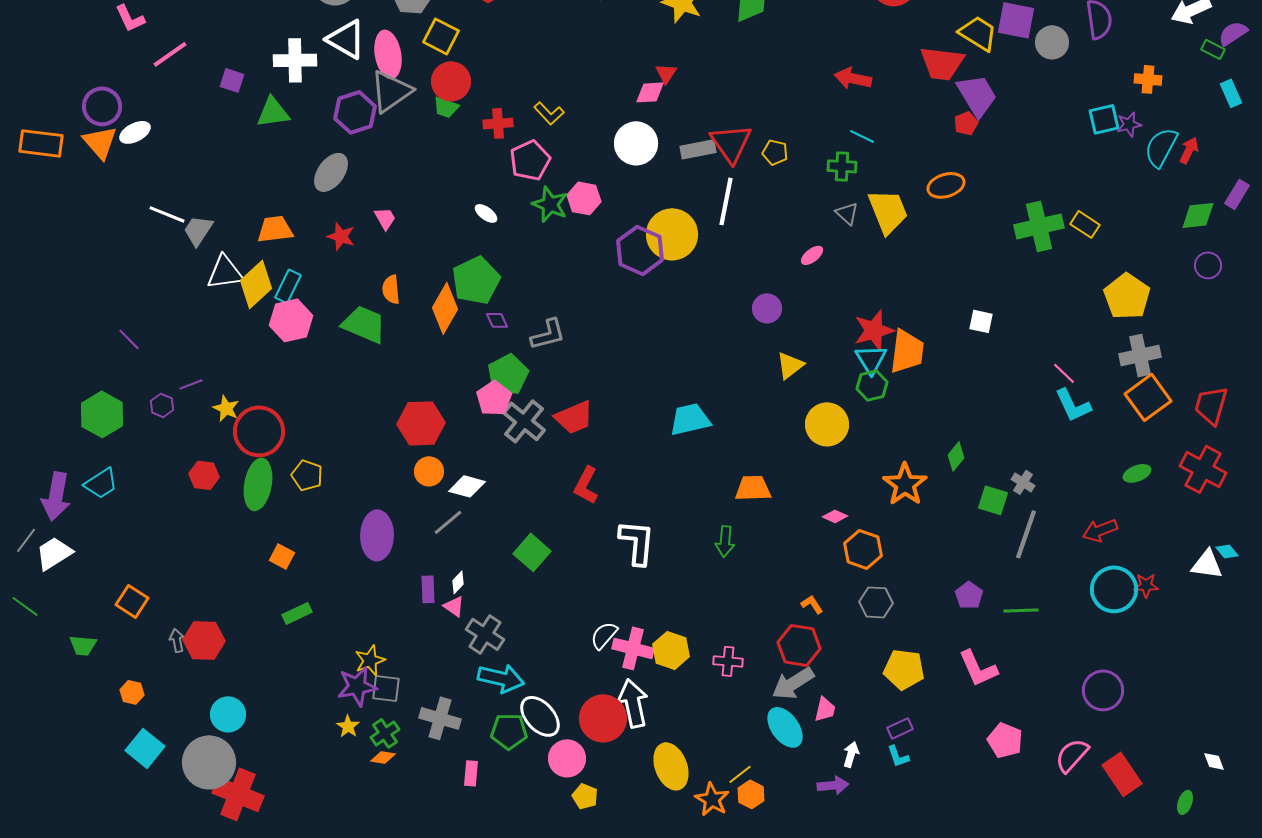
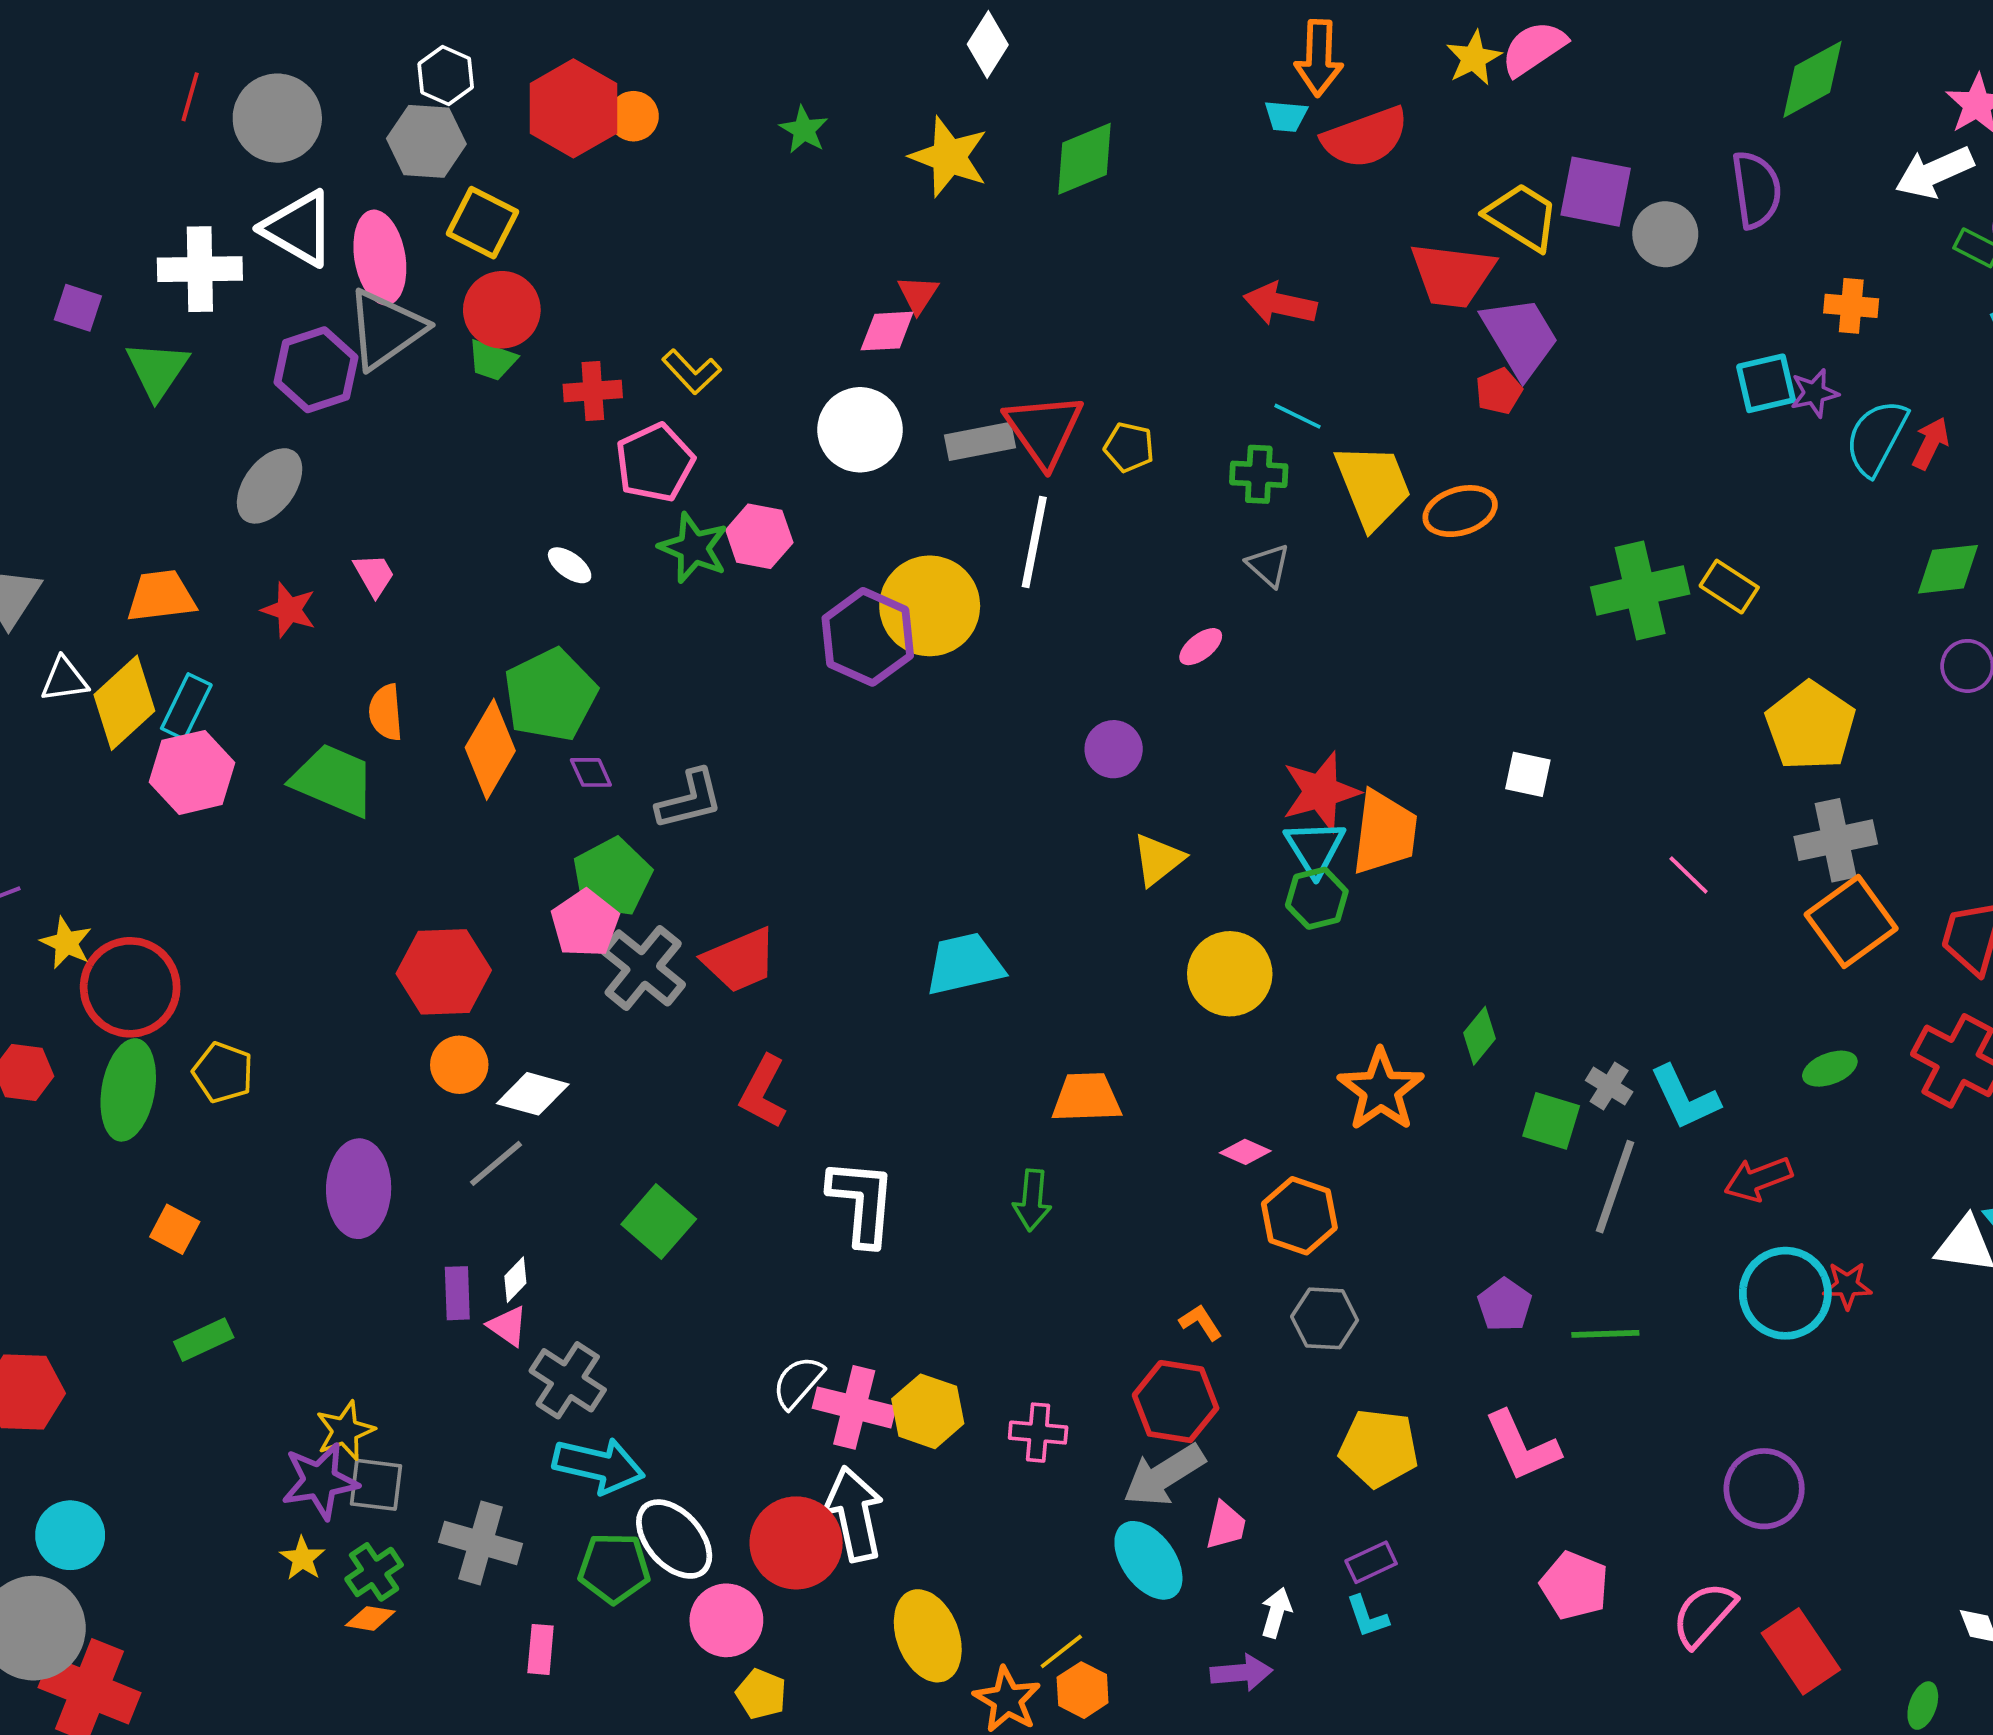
green triangle: (273, 112) -> (157, 370), turned -48
yellow trapezoid: (888, 211) -> (1373, 486), moved
white triangle: (225, 272) -> (64, 680), size x0.7
cyan L-shape: (1073, 405) -> (1685, 1098), moved

